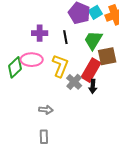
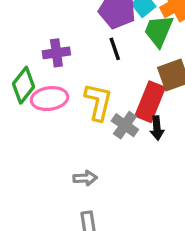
black line: (65, 37) -> (115, 49), moved
green trapezoid: (93, 40) -> (159, 31), moved
green diamond: (15, 67) -> (24, 85), moved

